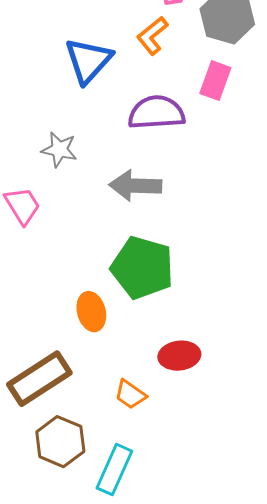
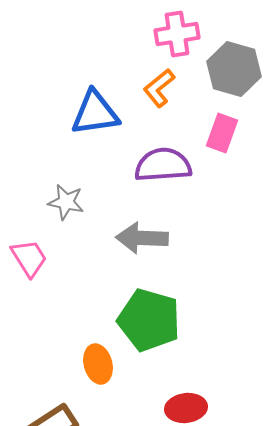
blue triangle: (88, 61) -> (95, 113), turned 40

